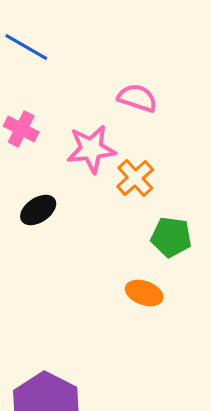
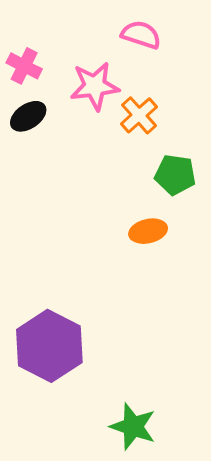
black ellipse: (38, 210) -> (28, 116), moved
orange ellipse: (144, 293) -> (148, 231), turned -33

